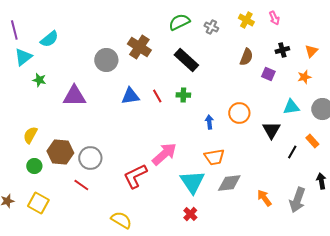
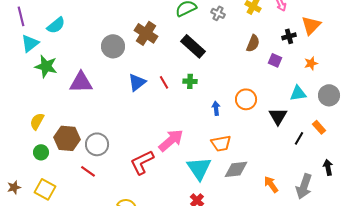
orange triangle: (311, 51) -> (311, 25), moved, size x1.5
green star: (39, 80) -> (46, 66), size x1.6
blue triangle: (130, 96) -> (137, 82), turned -30

